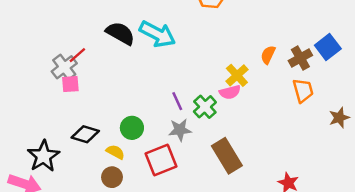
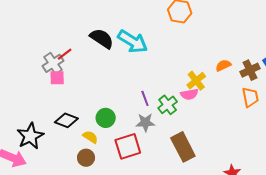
orange semicircle: (268, 55) -> (223, 65), turned 35

